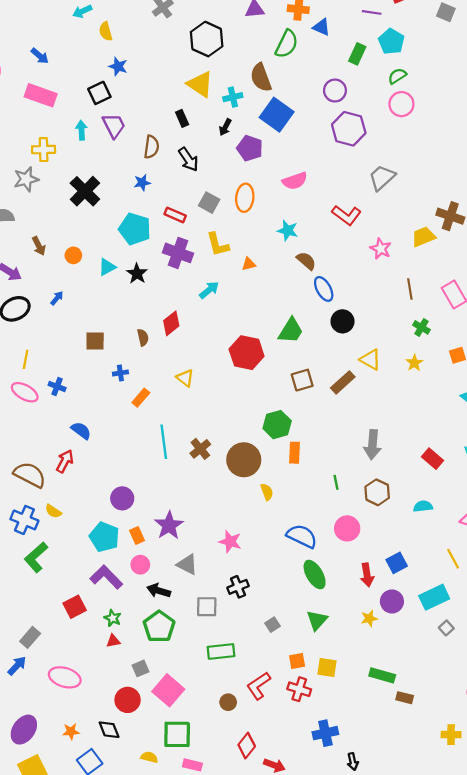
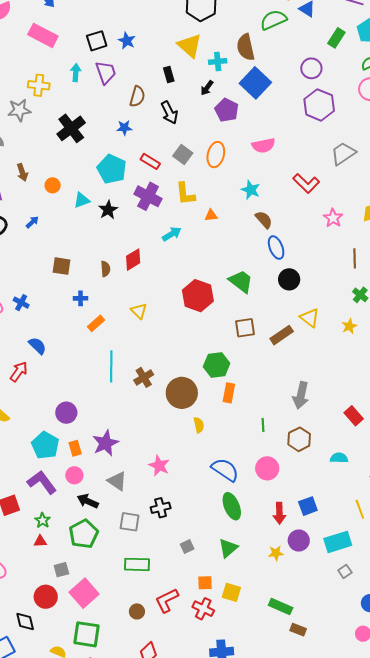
green semicircle: (287, 44) -> (273, 20), turned -148
blue star: (118, 66) -> (127, 41), moved
green trapezoid: (291, 331) -> (241, 281), turned -92

